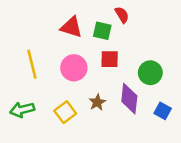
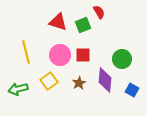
green square: (102, 31) -> (83, 25), turned -35
red square: (110, 59) -> (83, 55), moved
yellow square: (65, 112) -> (49, 81), moved

